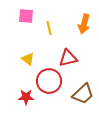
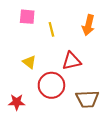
brown trapezoid: (83, 94) -> (87, 99), turned 40
red star: (26, 97) -> (17, 102), moved

